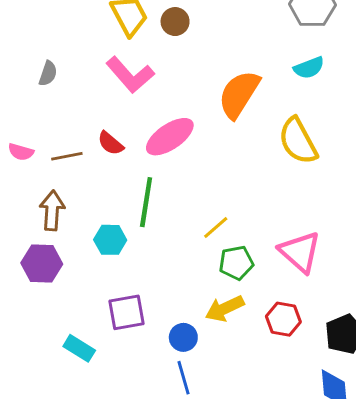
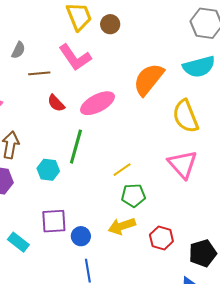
cyan semicircle: (309, 68) -> (199, 67), size x1.5
brown line: (67, 156) -> (39, 73), moved
pink triangle: (300, 252) -> (182, 164), moved
blue circle: (183, 337) -> (81, 236), moved

